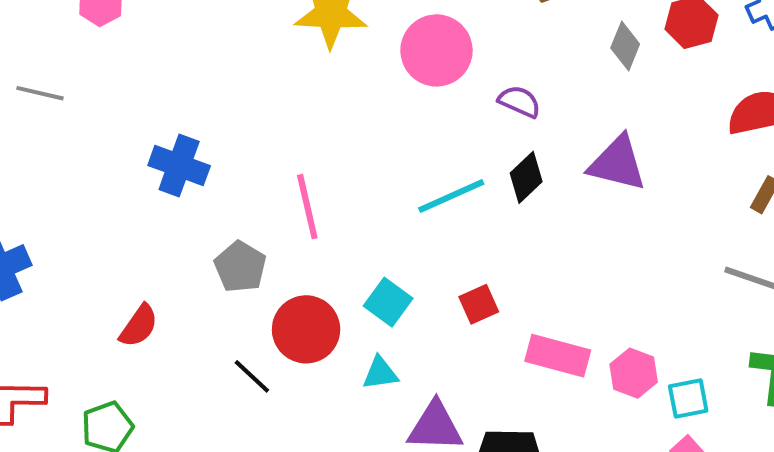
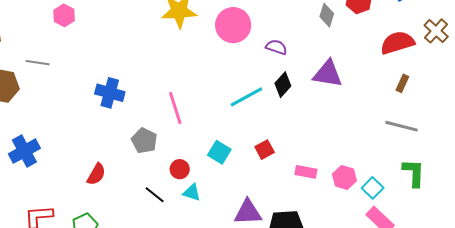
red circle: (306, 329) -> (180, 169), size x0.6
pink rectangle: (558, 356) -> (306, 172), size x0.7
cyan triangle: (380, 373) -> (192, 192), moved, turned 30
cyan square: (688, 399) -> (373, 188), turned -30

